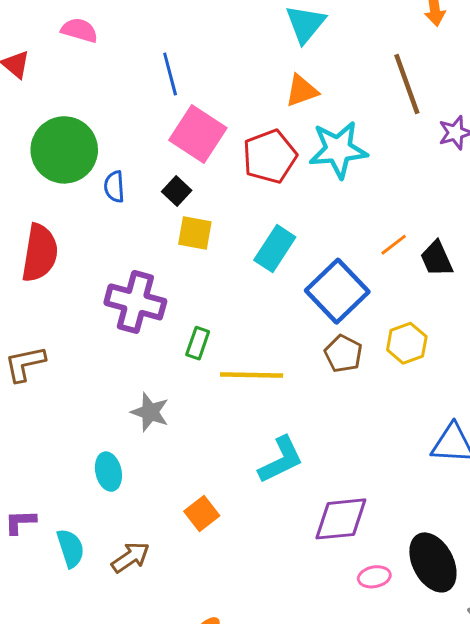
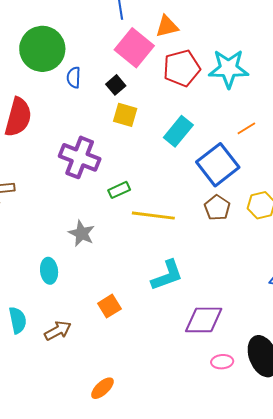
orange triangle: (302, 91) -> (167, 26), moved
orange line: (394, 245) -> (246, 128), moved
green rectangle: (198, 343) -> (119, 190), turned 40

